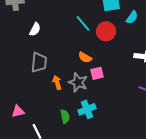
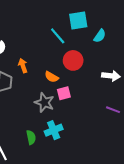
cyan line: (83, 23) -> (58, 36), moved
red circle: (106, 31) -> (73, 60), moved
orange arrow: (57, 82) -> (23, 66), moved

